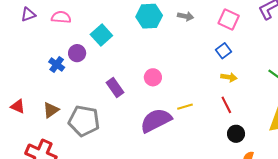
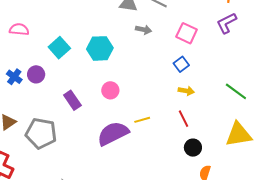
cyan hexagon: (149, 16) -> (100, 48), moved
purple circle: (77, 53) -> (36, 74), moved

